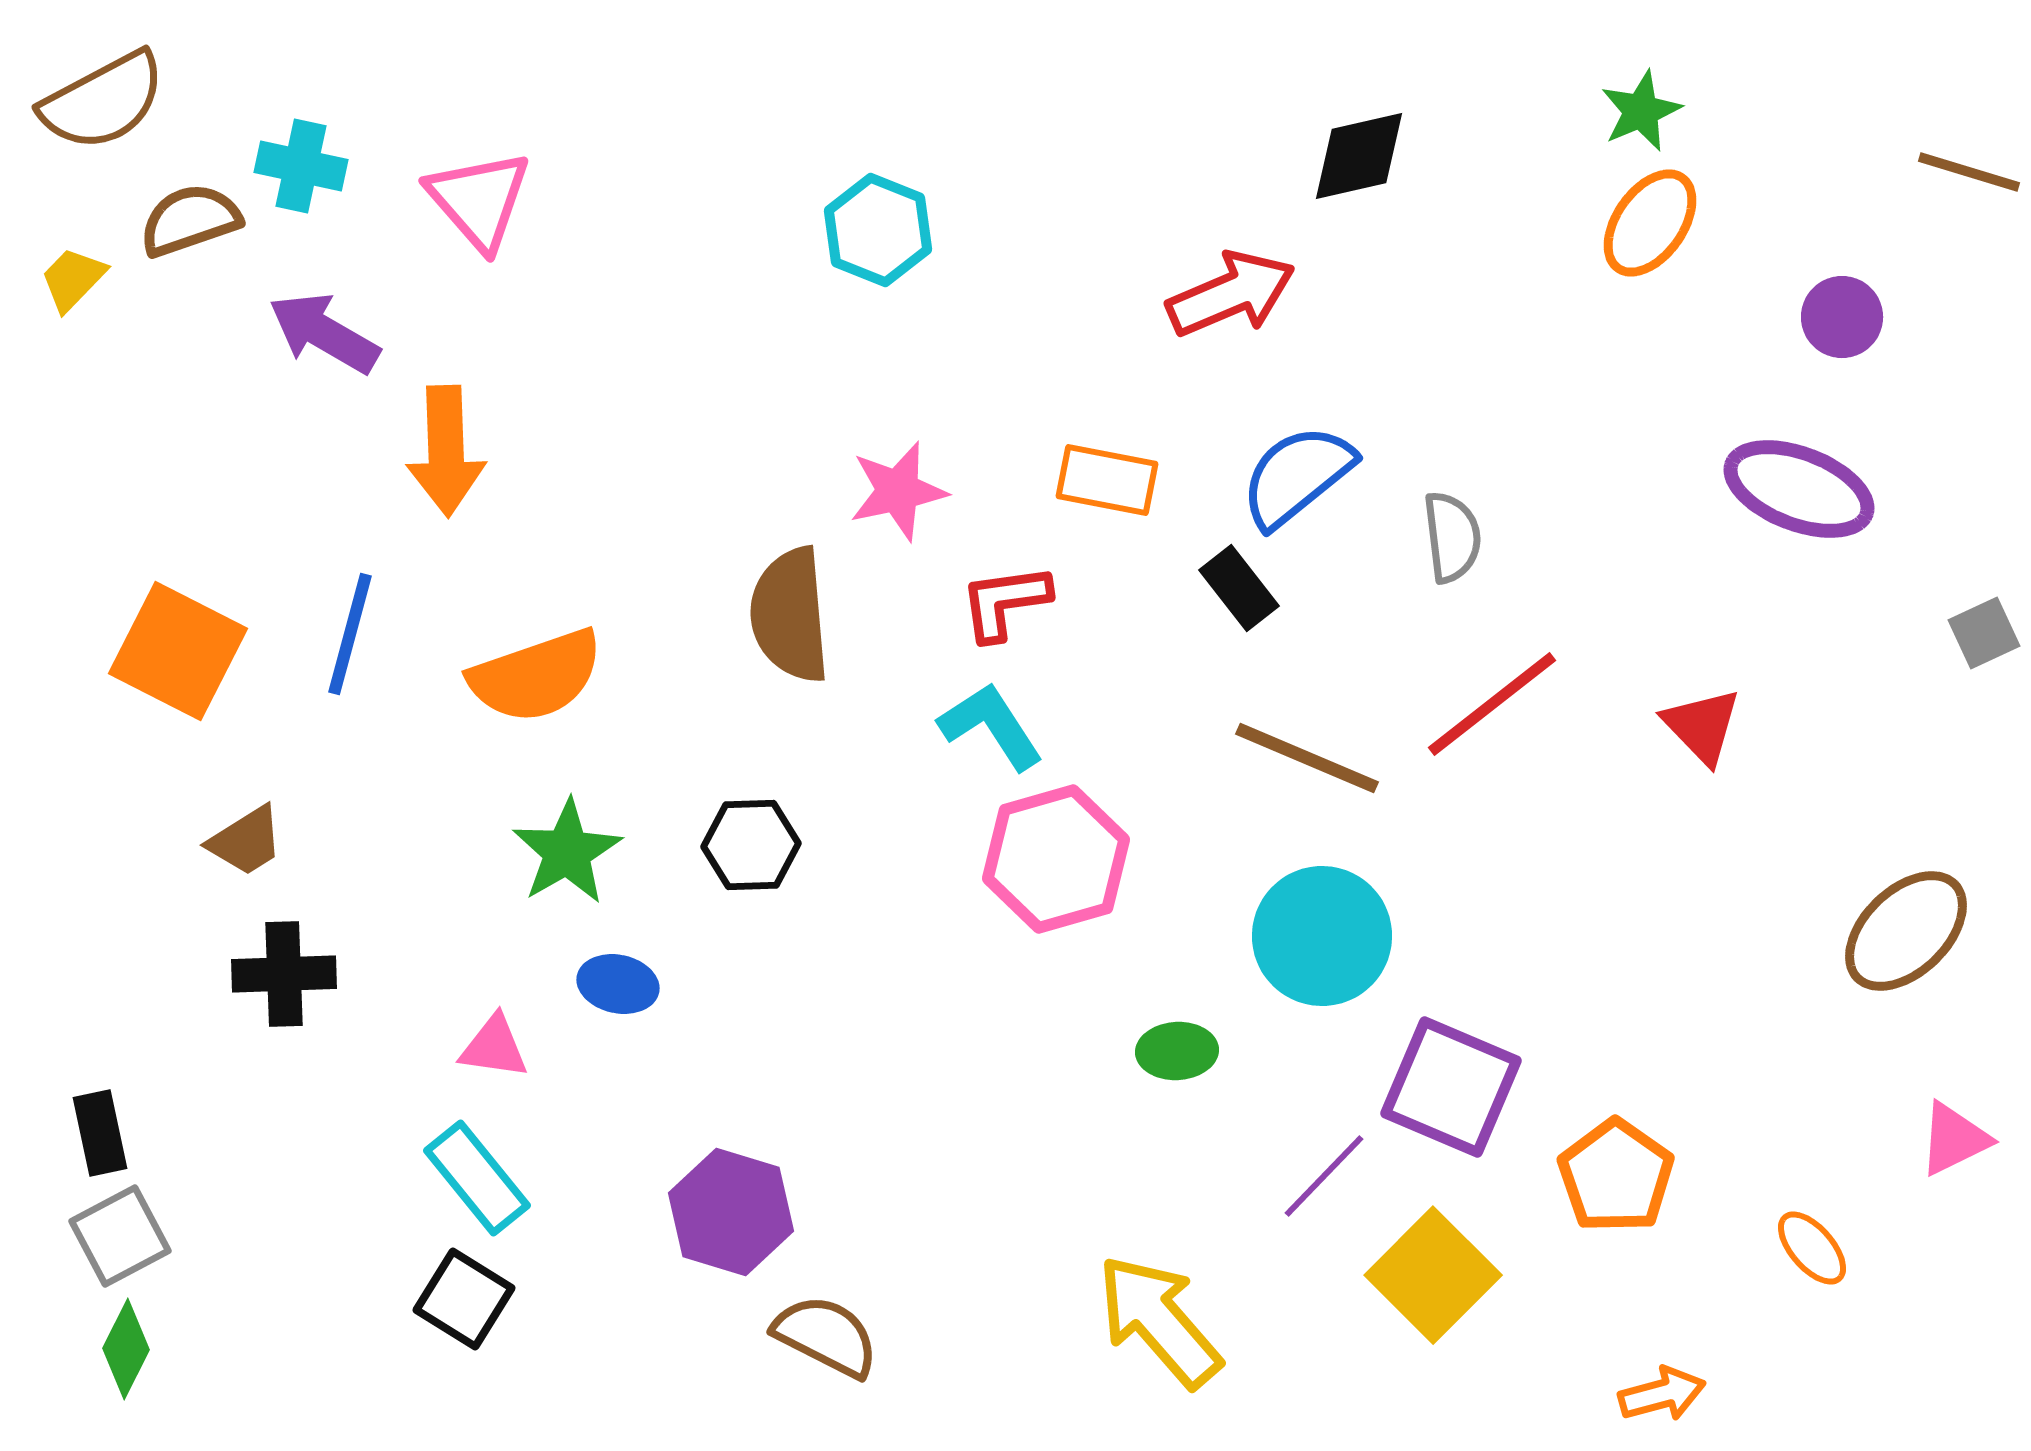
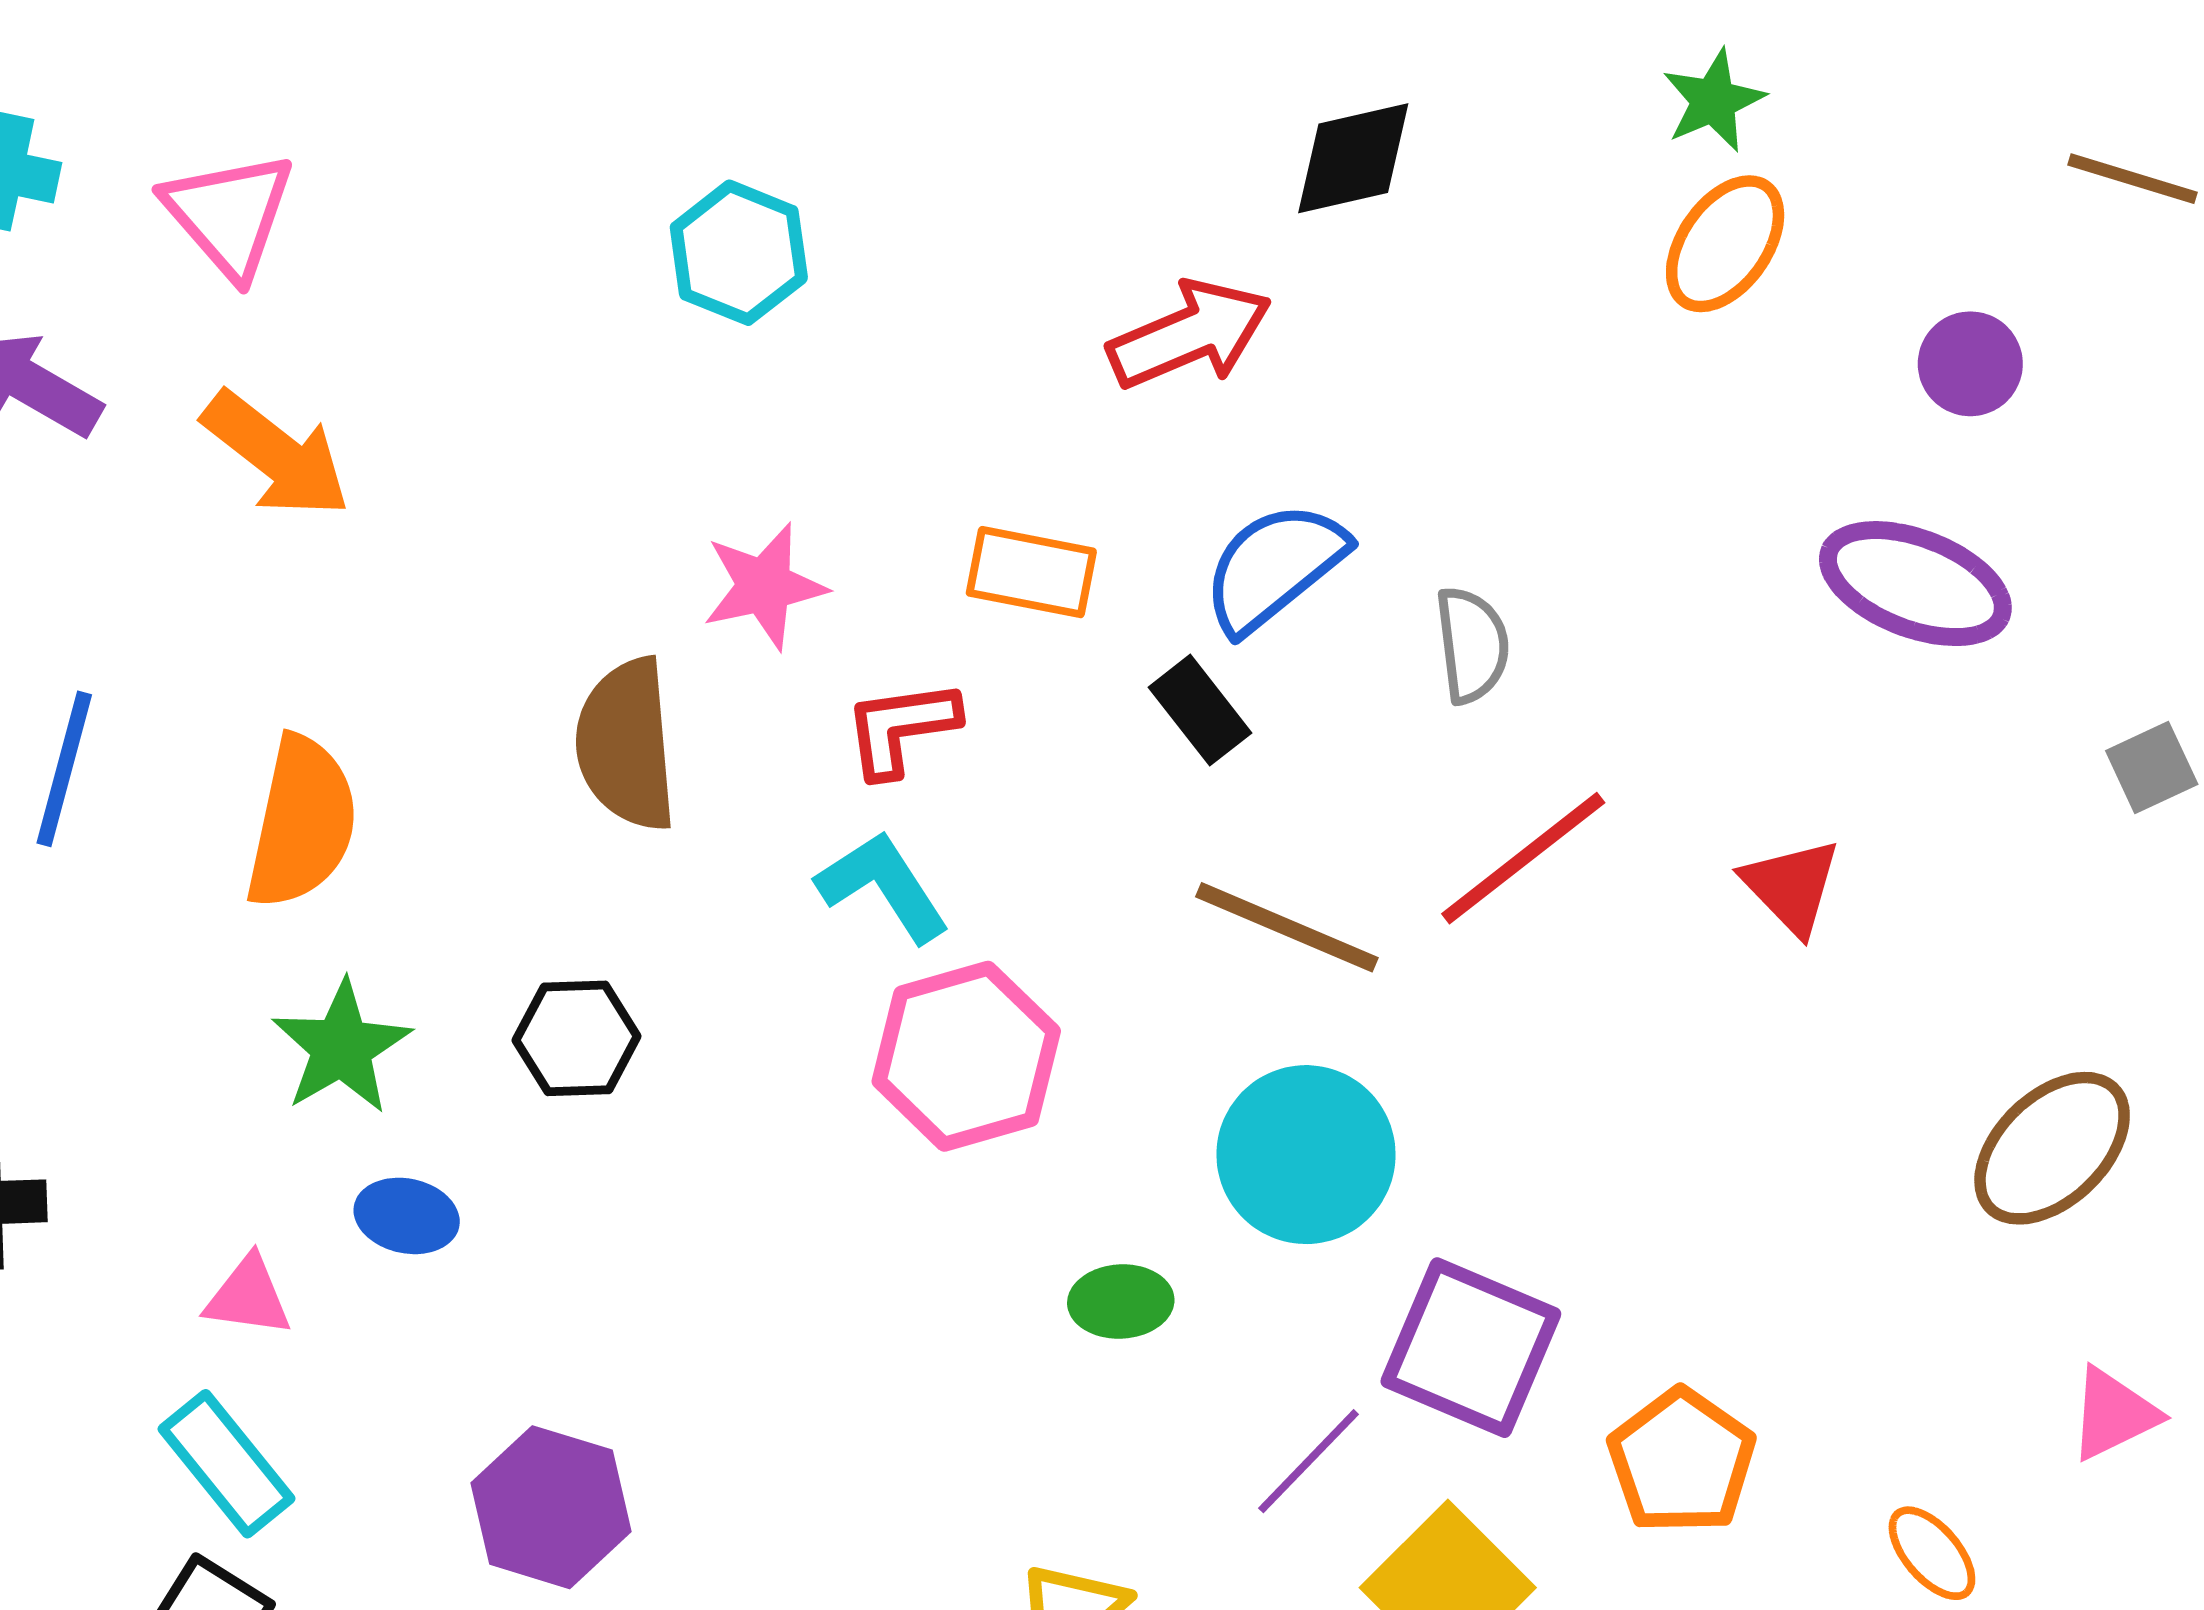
orange arrow: (446, 451) -> (276, 455), moved, turned -50
orange semicircle: (536, 676) -> (302, 822), turned -59

